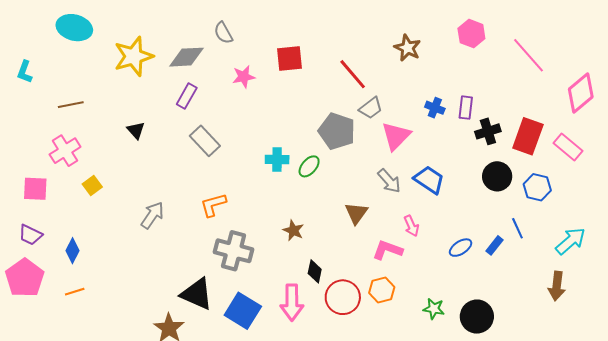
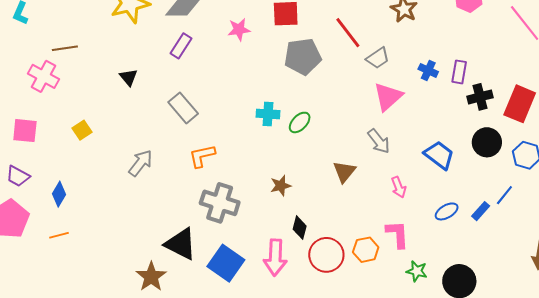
gray trapezoid: (371, 108) -> (378, 58), moved
gray pentagon: (337, 131) -> (303, 57), moved, turned -30
gray rectangle: (205, 141) -> (183, 108), moved
pink cross: (65, 151) -> (43, 76), moved, turned -32
blue trapezoid: (429, 180) -> (439, 155), moved
blue line: (517, 228) -> (504, 195), turned 60
brown star: (293, 230) -> (281, 186), turned 30
pink L-shape: (388, 250) -> (397, 234), moved, turned 64

